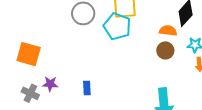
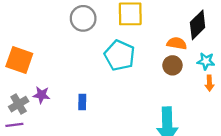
cyan pentagon: (117, 26) -> (120, 55), moved
gray cross: (30, 93) -> (19, 104), turned 30

